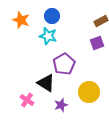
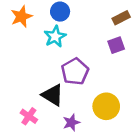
orange star: (21, 20) -> (21, 17), turned 30
cyan star: (48, 36) -> (55, 36), turned 30

